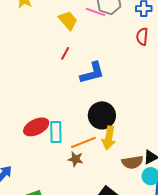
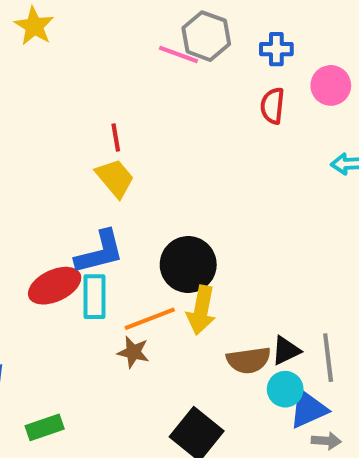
yellow trapezoid: (68, 20) -> (115, 178), moved
red line: (65, 53) -> (116, 137), turned -40
blue L-shape: (92, 73) -> (100, 252), moved

